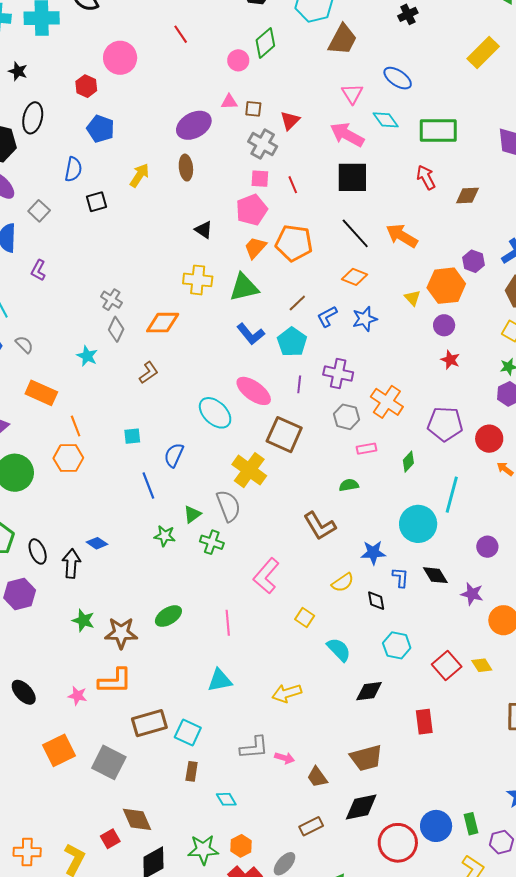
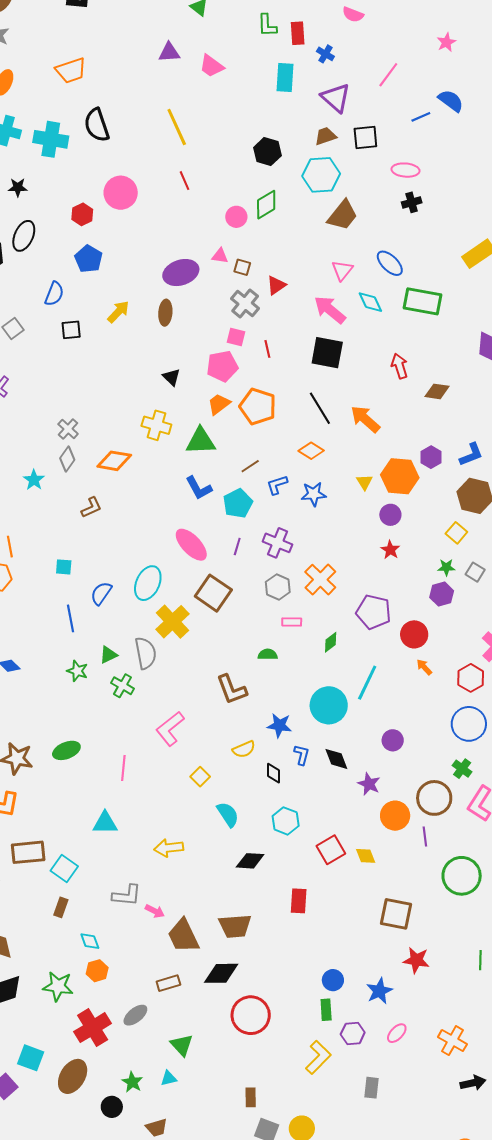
black star: (18, 71) -> (18, 187), turned -30
green rectangle: (438, 131) -> (423, 301), moved
cyan ellipse: (215, 413) -> (148, 583), moved, turned 60
brown trapezoid: (317, 777) -> (183, 936), size x1.6
blue circle: (436, 826) -> (333, 980), moved, size x0.7
orange hexagon: (241, 846) -> (97, 971), moved

